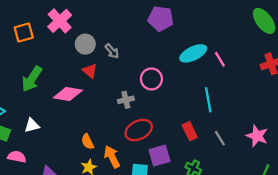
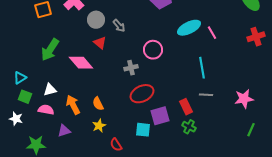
pink diamond: (68, 94) -> (81, 63), turned 40
red rectangle: (190, 131) -> (186, 107), moved
pink star: (257, 136) -> (244, 99), turned -30
gray line: (220, 138) -> (206, 95), moved, turned -56
pink semicircle: (17, 157) -> (46, 110), moved
orange arrow: (112, 157) -> (73, 105), moved

